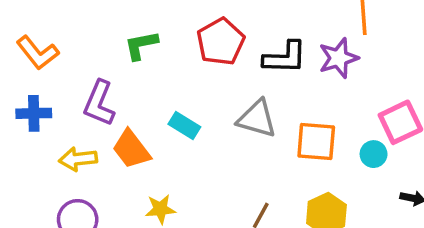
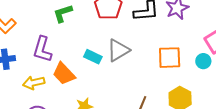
gray triangle: (257, 119) -> (118, 50), moved, turned -40

